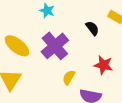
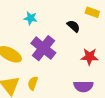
yellow semicircle: (69, 77) -> (33, 83), moved

